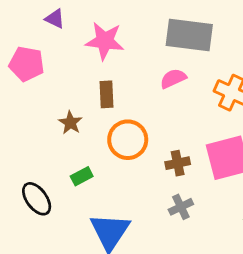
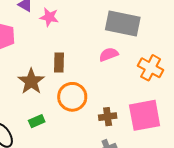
pink star: (105, 41) -> (49, 17), moved, size x0.7
brown star: (70, 123) -> (31, 81), size x1.5

